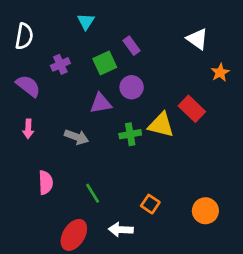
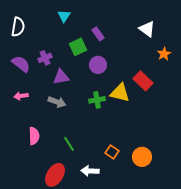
purple cross: (60, 64) -> (45, 58), moved
purple triangle: (101, 103) -> (61, 77), moved
pink arrow: (28, 129) -> (21, 96), turned 80
orange circle: (205, 211) -> (142, 157), moved

